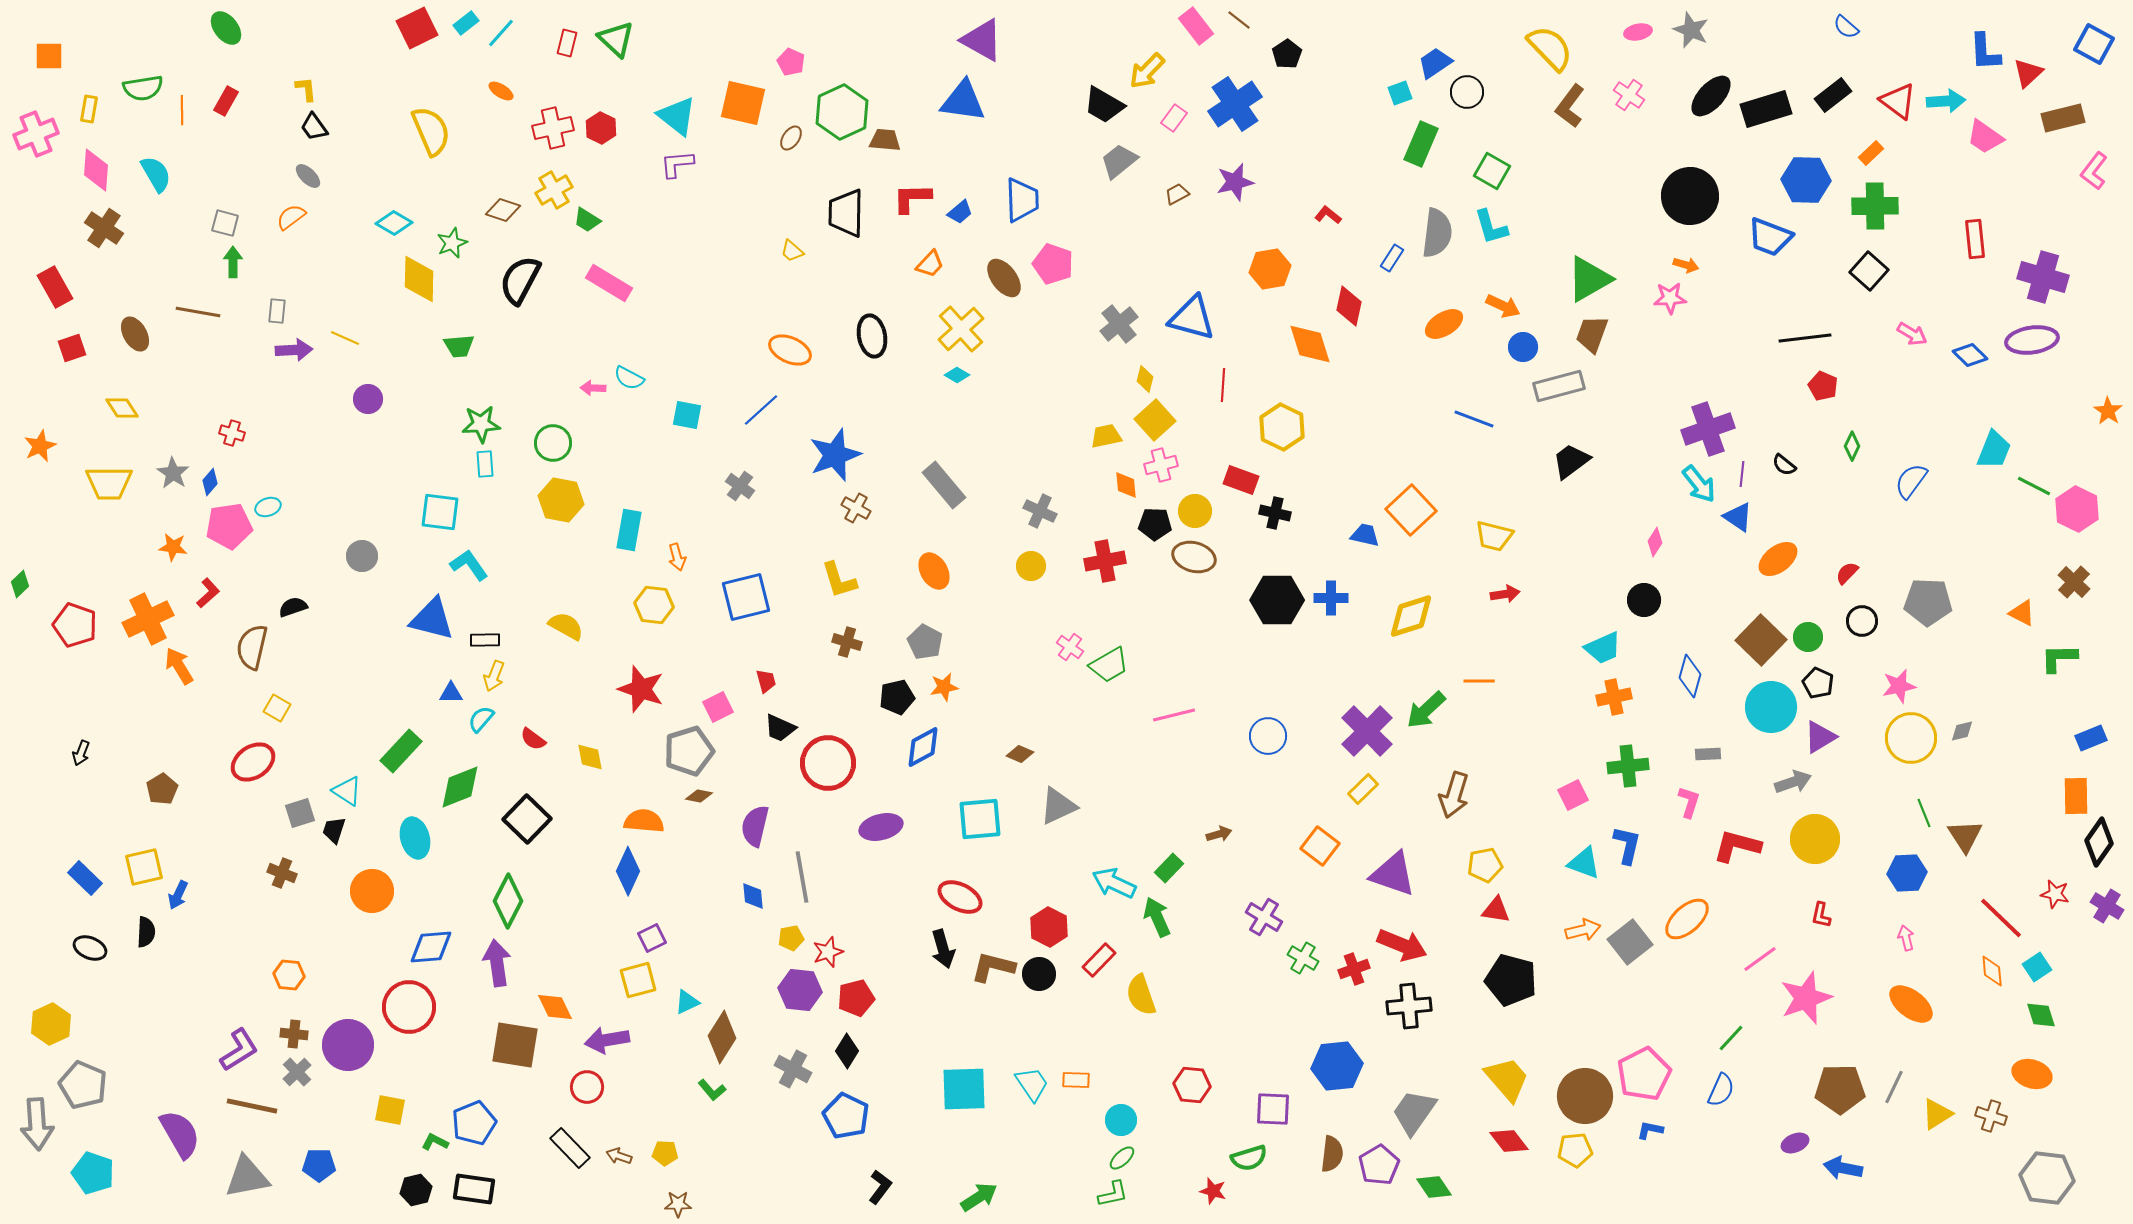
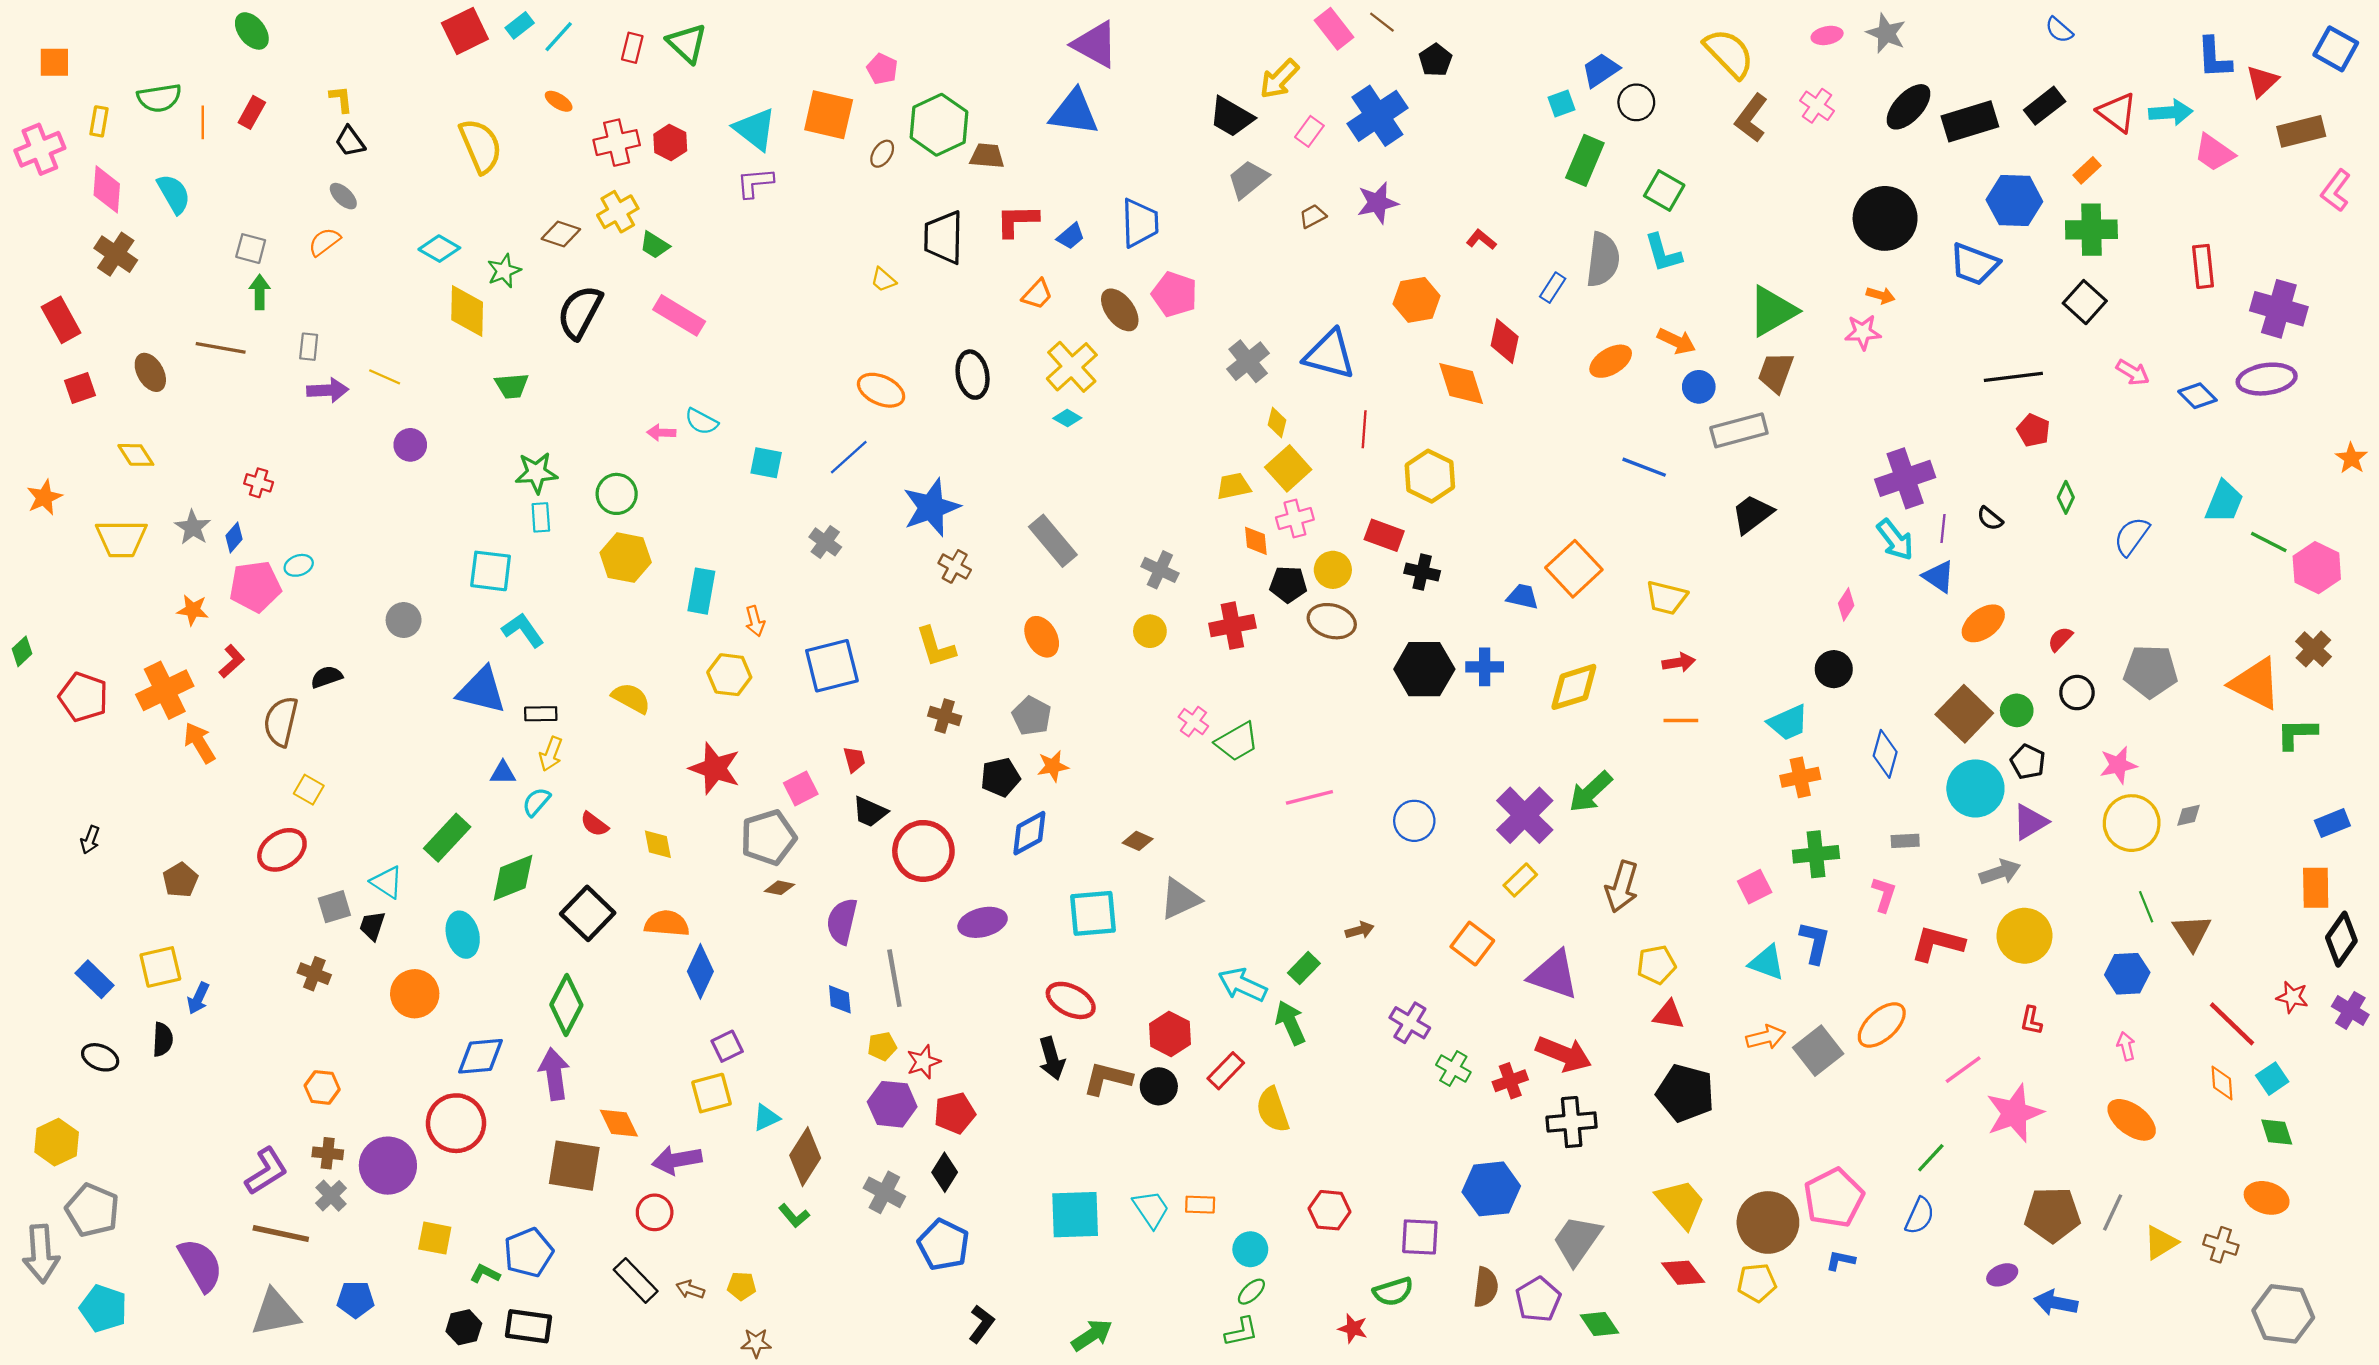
orange triangle: (2022, 613) -> (2255, 684), size x1.8
orange line: (1479, 681) -> (1681, 720), moved
orange semicircle: (644, 821) -> (667, 923), moved

